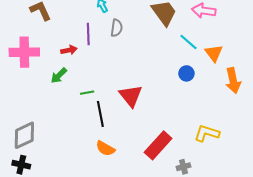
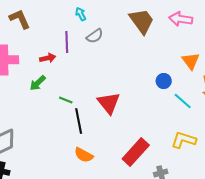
gray semicircle: (117, 28) -> (95, 36), turned 48
cyan line: (188, 42) -> (183, 101), moved
green line: (87, 93) -> (66, 100), turned 32

